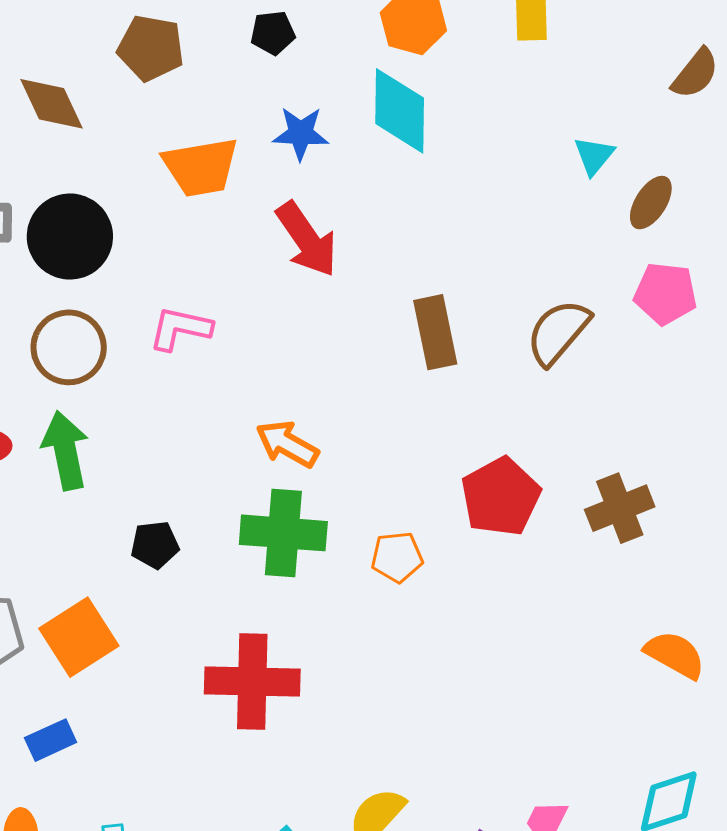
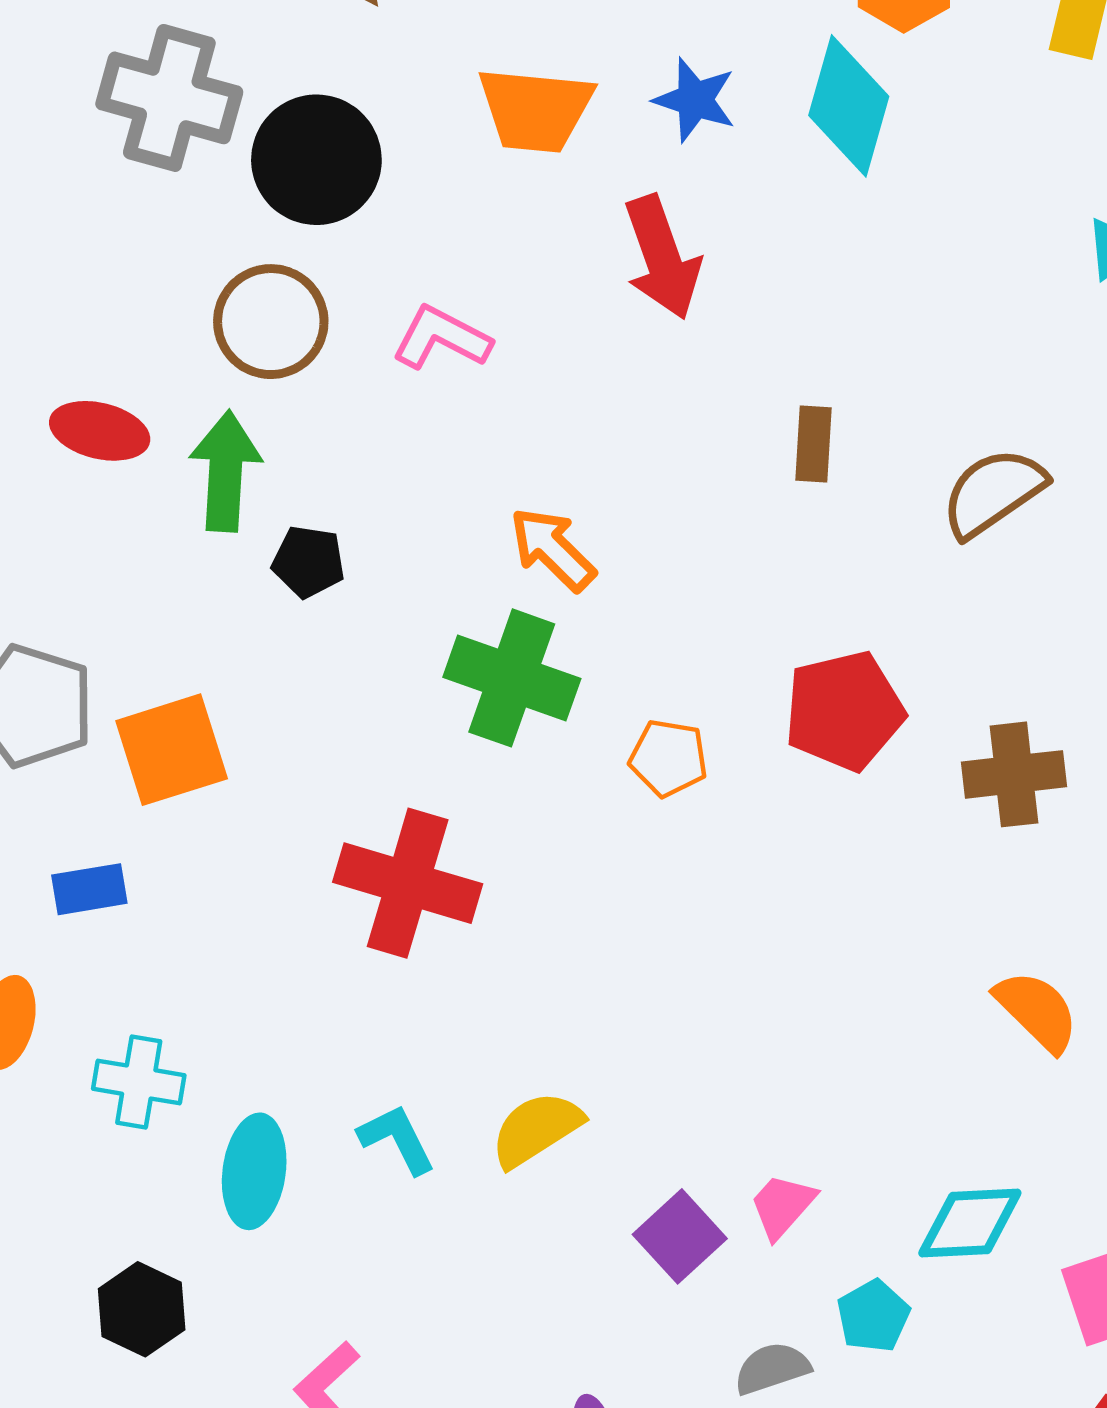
brown rectangle: (435, 332) -> (813, 444), size x0.7
black pentagon: (155, 545) -> (308, 562), moved

